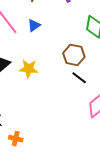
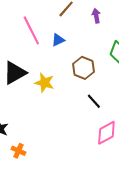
brown hexagon: (74, 55) -> (84, 68), moved

